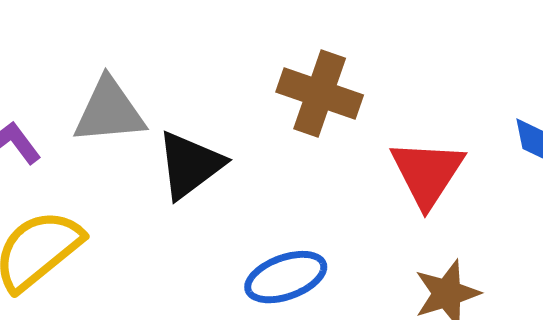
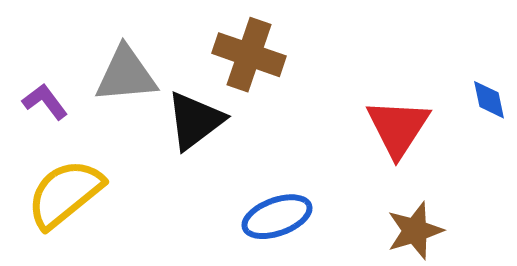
brown cross: (320, 94) -> (249, 55), moved

